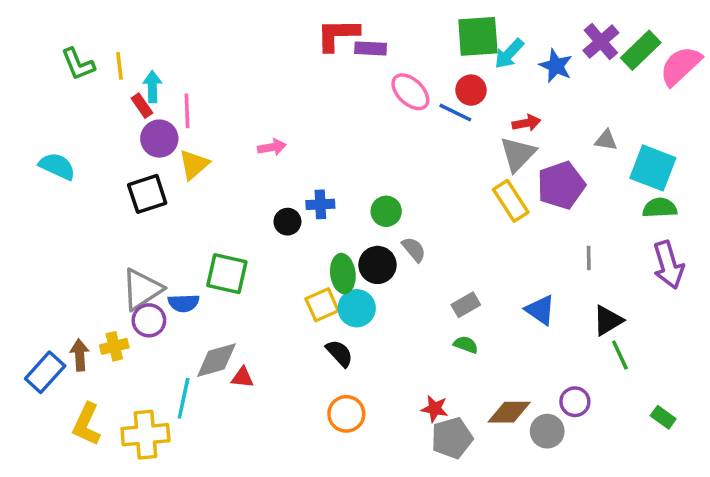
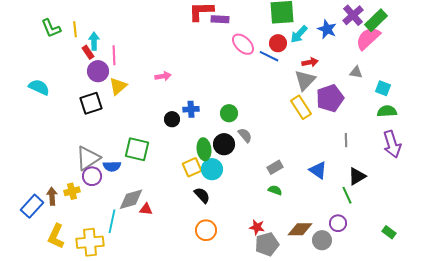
cyan arrow: (509, 54) -> (299, 34), moved
pink semicircle: (681, 66) -> (368, 38), moved
cyan square: (653, 168) -> (383, 88), size x0.6
green line: (620, 355) -> (347, 195), moved

